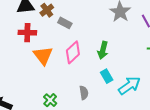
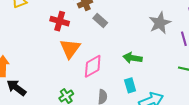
green arrow: (103, 50) -> (133, 58), turned 72
pink diamond: (73, 52) -> (93, 66), moved

